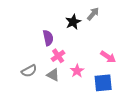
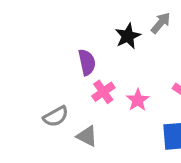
pink star: (77, 71) -> (138, 100), moved
gray triangle: (53, 75) -> (87, 136), moved

